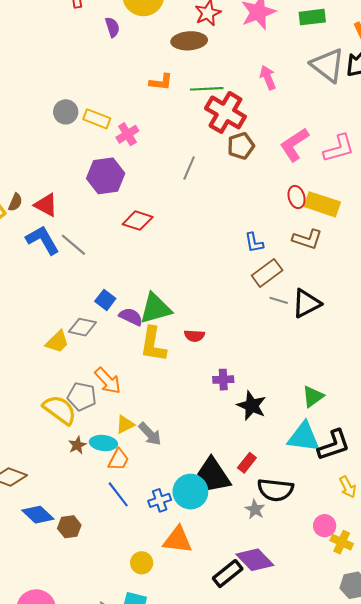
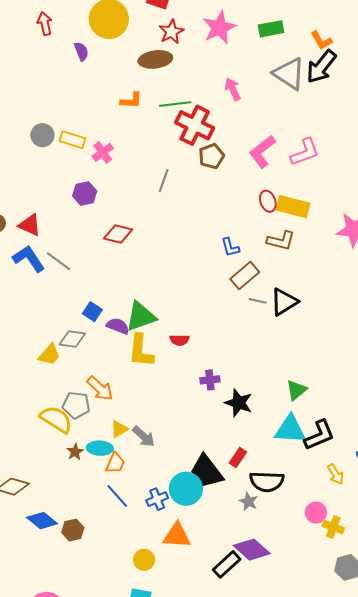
purple hexagon: (106, 176) -> (85, 194), size x0.7

